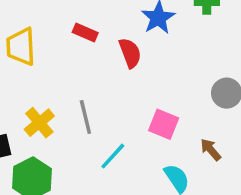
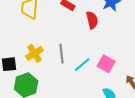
cyan line: (113, 156) -> (82, 65), moved

